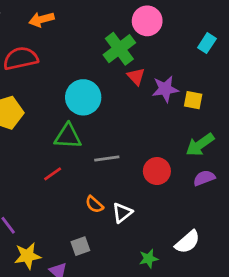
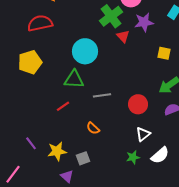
purple star: (165, 89) -> (144, 22), moved
white triangle: (122, 213) -> (143, 134), moved
yellow star: (28, 256) -> (57, 151), moved
green star: (149, 259) -> (133, 157), moved

